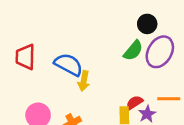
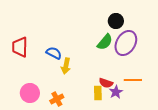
blue semicircle: (69, 65) -> (54, 53), size x0.7
red semicircle: (134, 103) -> (106, 83), turned -128

